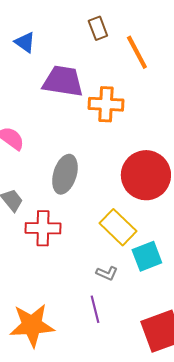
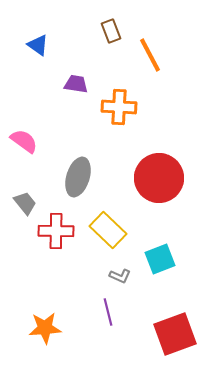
purple trapezoid: (63, 81) -> (76, 84), size x0.6
yellow rectangle: (118, 227) -> (108, 230), moved
orange star: (32, 325) -> (45, 328), size x0.7

